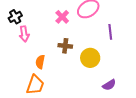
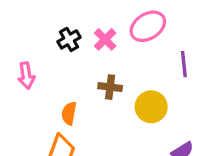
black cross: (15, 17) -> (69, 39), moved
pink arrow: (24, 34) -> (26, 76), moved

